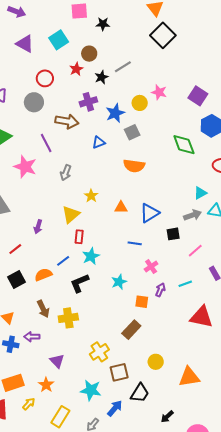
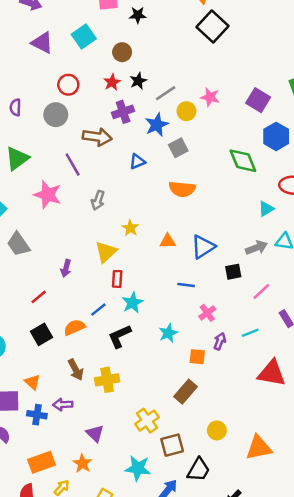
gray line: (123, 67) -> (166, 93), moved
red star: (76, 69) -> (112, 82), moved
cyan triangle: (200, 193) -> (266, 209), moved

